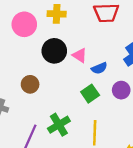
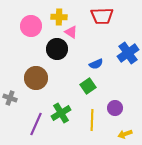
pink triangle: (80, 55) -> (71, 32), moved
brown circle: (30, 84) -> (36, 78), size x1.5
purple circle: (121, 90) -> (115, 108), moved

